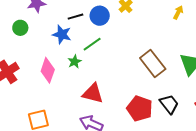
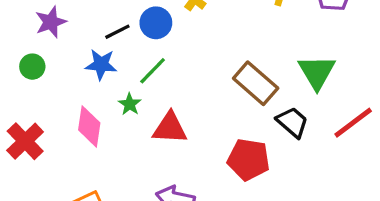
red triangle: (93, 93) -> (170, 128), moved
black trapezoid: (169, 104) -> (292, 122), moved

